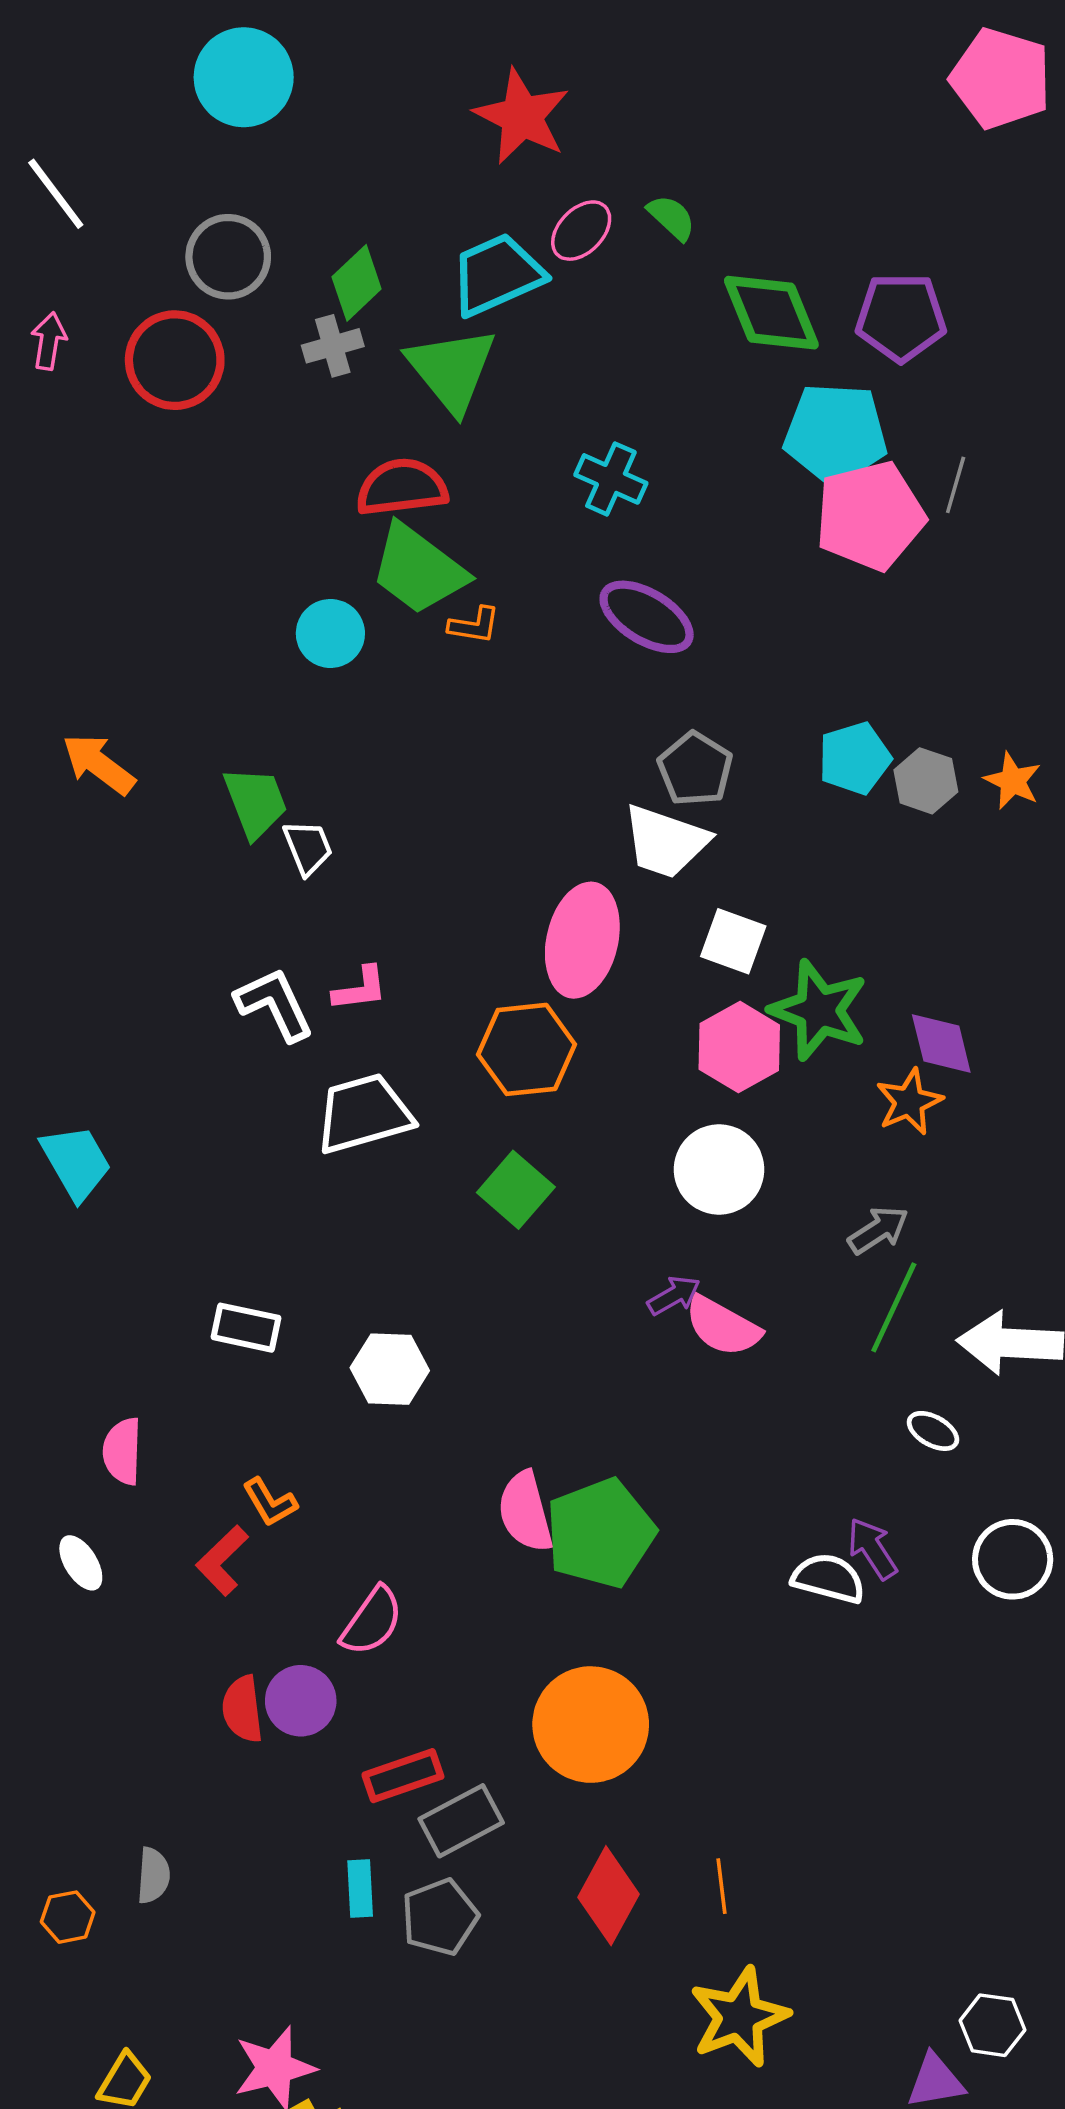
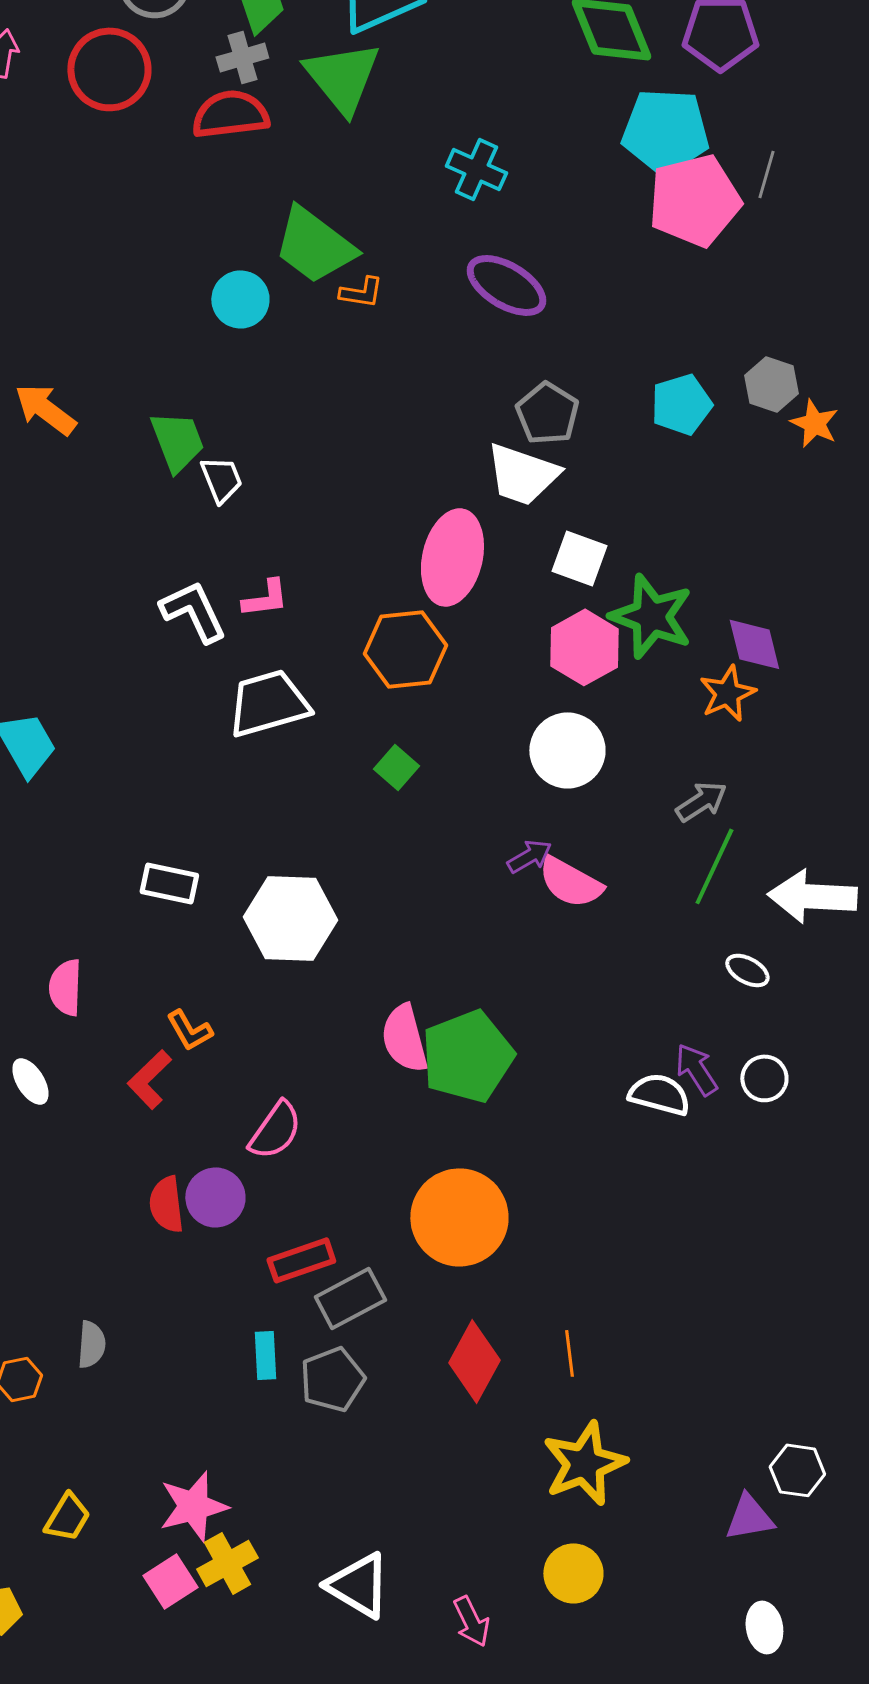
red semicircle: (402, 487) -> (230, 114), moved
gray hexagon: (926, 781) -> (771, 384), moved
green square: (516, 1190) -> (396, 767), size x0.7
white hexagon: (390, 1369) -> (290, 918), size x1.4
white circle: (1013, 1559) -> (764, 1078), moved, size x0.7

